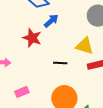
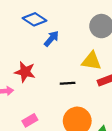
red star: (32, 38) -> (25, 72), moved

